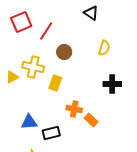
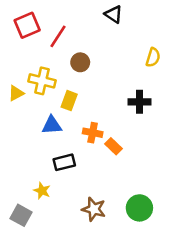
yellow semicircle: (104, 48) -> (153, 57), moved
blue triangle: (29, 122) -> (52, 125), moved

